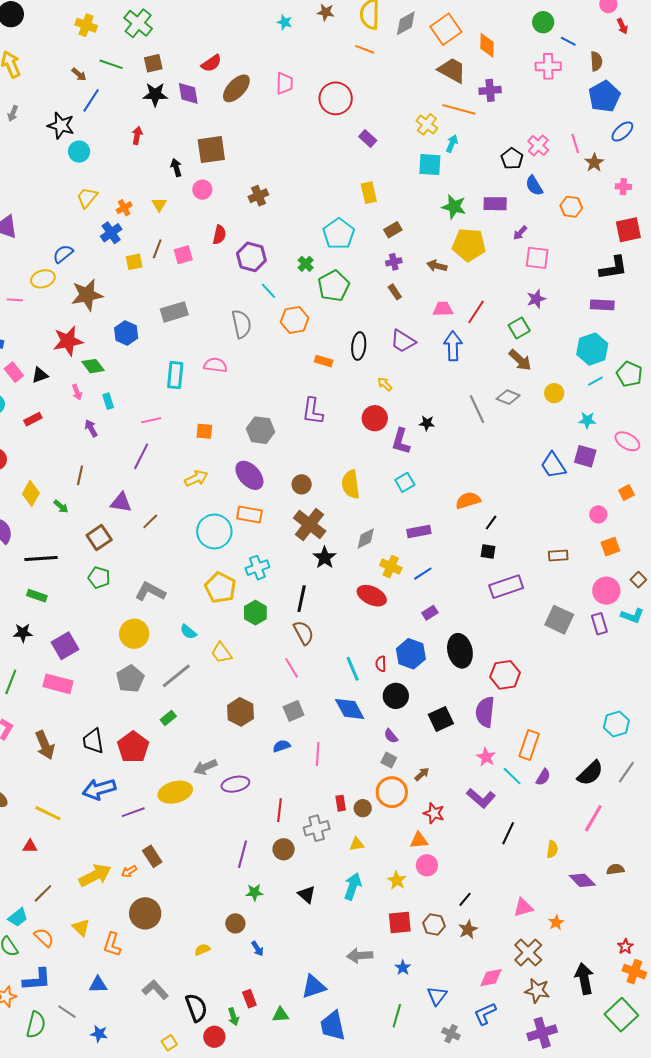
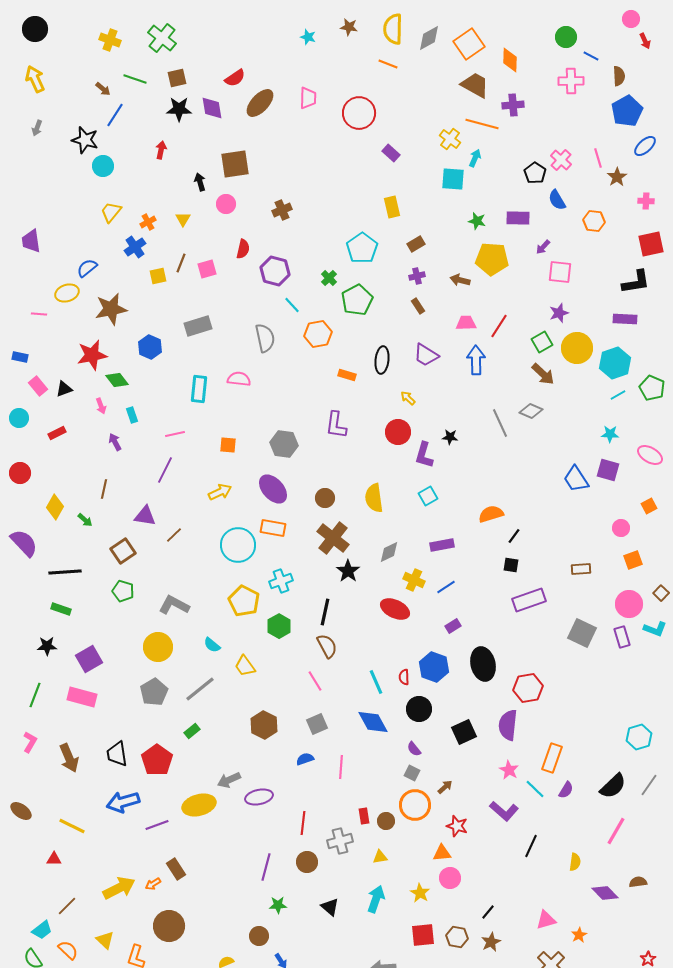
green star: (454, 207) -> (477, 221), size x0.7
yellow circle: (554, 393) -> (577, 348), moved, size x1.6

